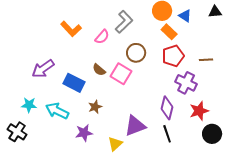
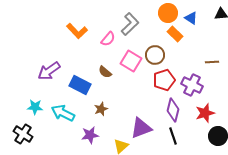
brown circle: (136, 53) -> (155, 55), moved
red pentagon: (173, 56) -> (164, 80), moved
pink square: (121, 74) -> (131, 61), moved

